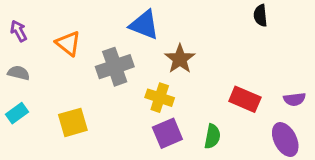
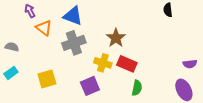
blue triangle: (144, 25) -> (73, 16), moved
purple arrow: (19, 31) -> (30, 11), moved
red rectangle: (245, 99) -> (127, 64), moved
purple square: (167, 133) -> (90, 86), moved

